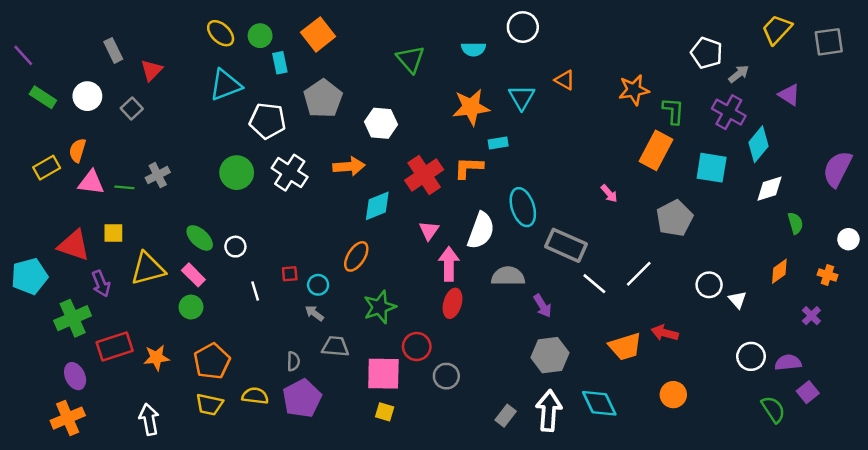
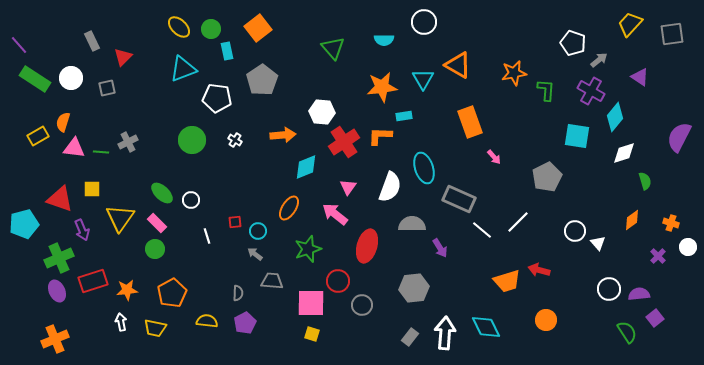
orange triangle: (565, 80) -> (458, 65), size x1.6
green rectangle: (43, 97) -> (35, 79), size x1.4
gray square: (132, 108) -> (107, 88), turned 30
white hexagon: (381, 123) -> (322, 112), moved
orange rectangle: (656, 150) -> (470, 122), moved, turned -48
white cross: (290, 173) -> (235, 140), size x0.5
white circle: (848, 239) -> (688, 247), moved
pink arrow: (449, 264) -> (335, 214), moved, turned -52
yellow triangle: (148, 269) -> (120, 218), turned -40
red ellipse: (453, 303) -> (367, 246), size x1.4
gray hexagon: (550, 355) -> (414, 288), moved
purple ellipse: (75, 376) -> (57, 291), moved
purple pentagon: (302, 398) -> (245, 323), size x0.7
yellow trapezoid: (210, 404) -> (155, 328), moved
white arrow: (149, 419) -> (121, 322), moved, size x0.7

